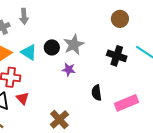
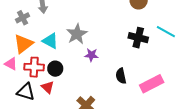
gray star: (74, 45) -> (77, 34), moved
black circle: (52, 47) -> (55, 69), moved

